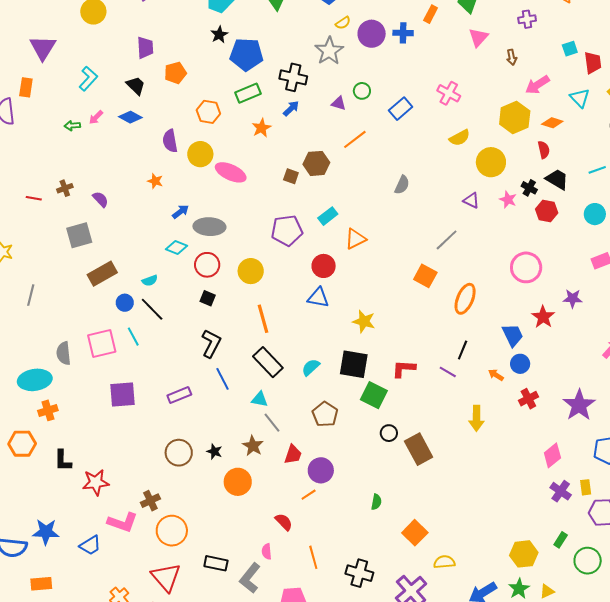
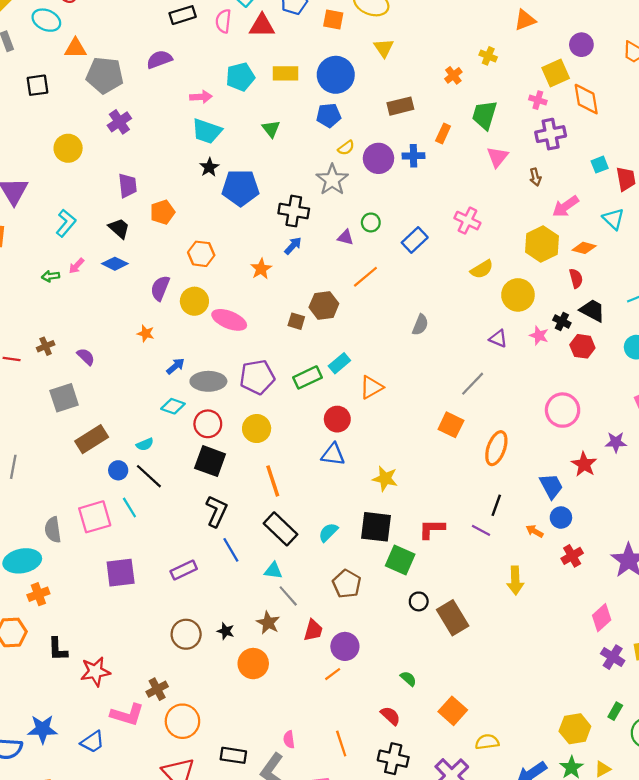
purple cross: (527, 19) -> (551, 134), size x1.5
green rectangle: (248, 93) -> (308, 377), moved
purple semicircle: (170, 141) -> (160, 288), turned 35
purple pentagon: (287, 230) -> (257, 377), moved
black square: (208, 298) -> (210, 461), size x1.8
green semicircle: (376, 502) -> (408, 679), turned -56
red semicircle: (284, 522) -> (390, 716), moved

